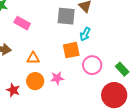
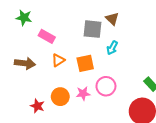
orange square: (71, 50) -> (85, 63), moved
orange triangle: (33, 58) -> (58, 60), moved, turned -32
pink circle: (92, 65) -> (106, 86), moved

